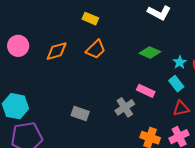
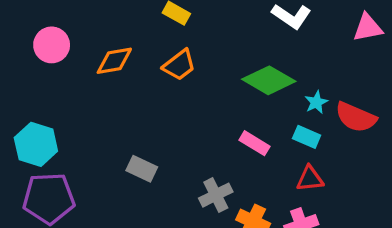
green diamond: (150, 52) -> (269, 80), size x1.4
cyan rectangle: (176, 84) -> (307, 137), turned -35
gray cross: (125, 107) -> (216, 195), moved

